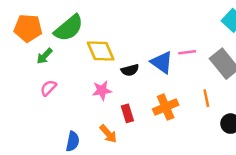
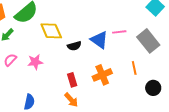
pink star: (102, 90) -> (35, 62), moved
orange arrow: (108, 134) -> (71, 100), moved

